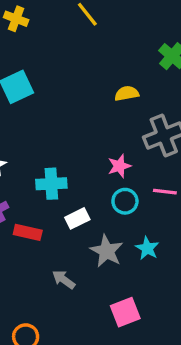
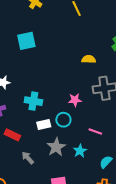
pink line: (165, 192) -> (95, 132), moved
cyan circle: (125, 201) -> (63, 120), moved
red rectangle: (28, 232) -> (12, 135), moved

